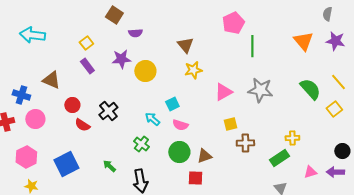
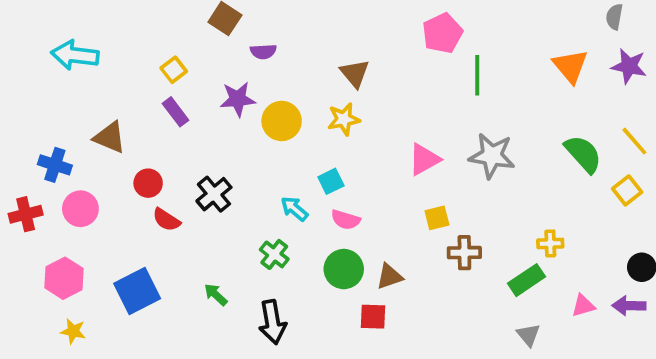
yellow star: (193, 70) -> (344, 119), moved

